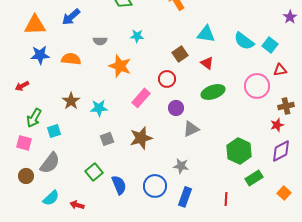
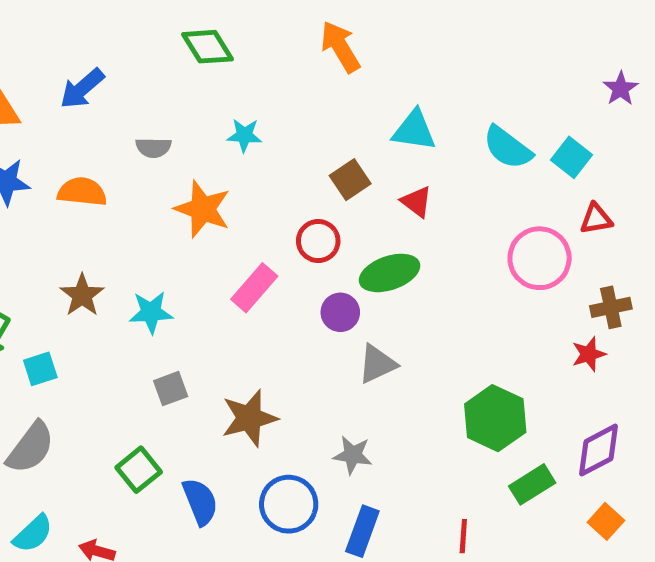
green ellipse: (213, 92) -> (389, 273), moved
brown star: (141, 138) -> (249, 418), moved
purple diamond: (281, 151) -> (599, 450), moved

